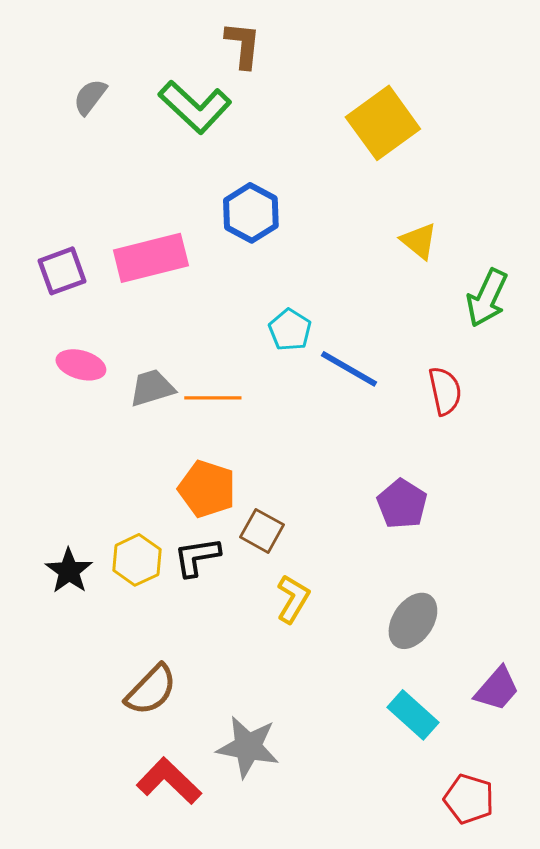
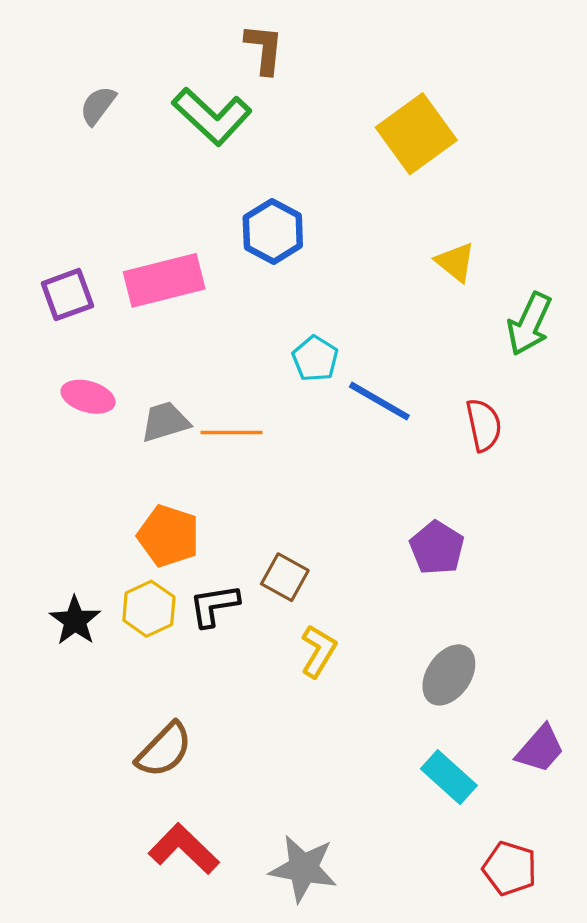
orange pentagon: (207, 489) -> (168, 536), moved
gray star: (248, 747) -> (303, 868), moved

